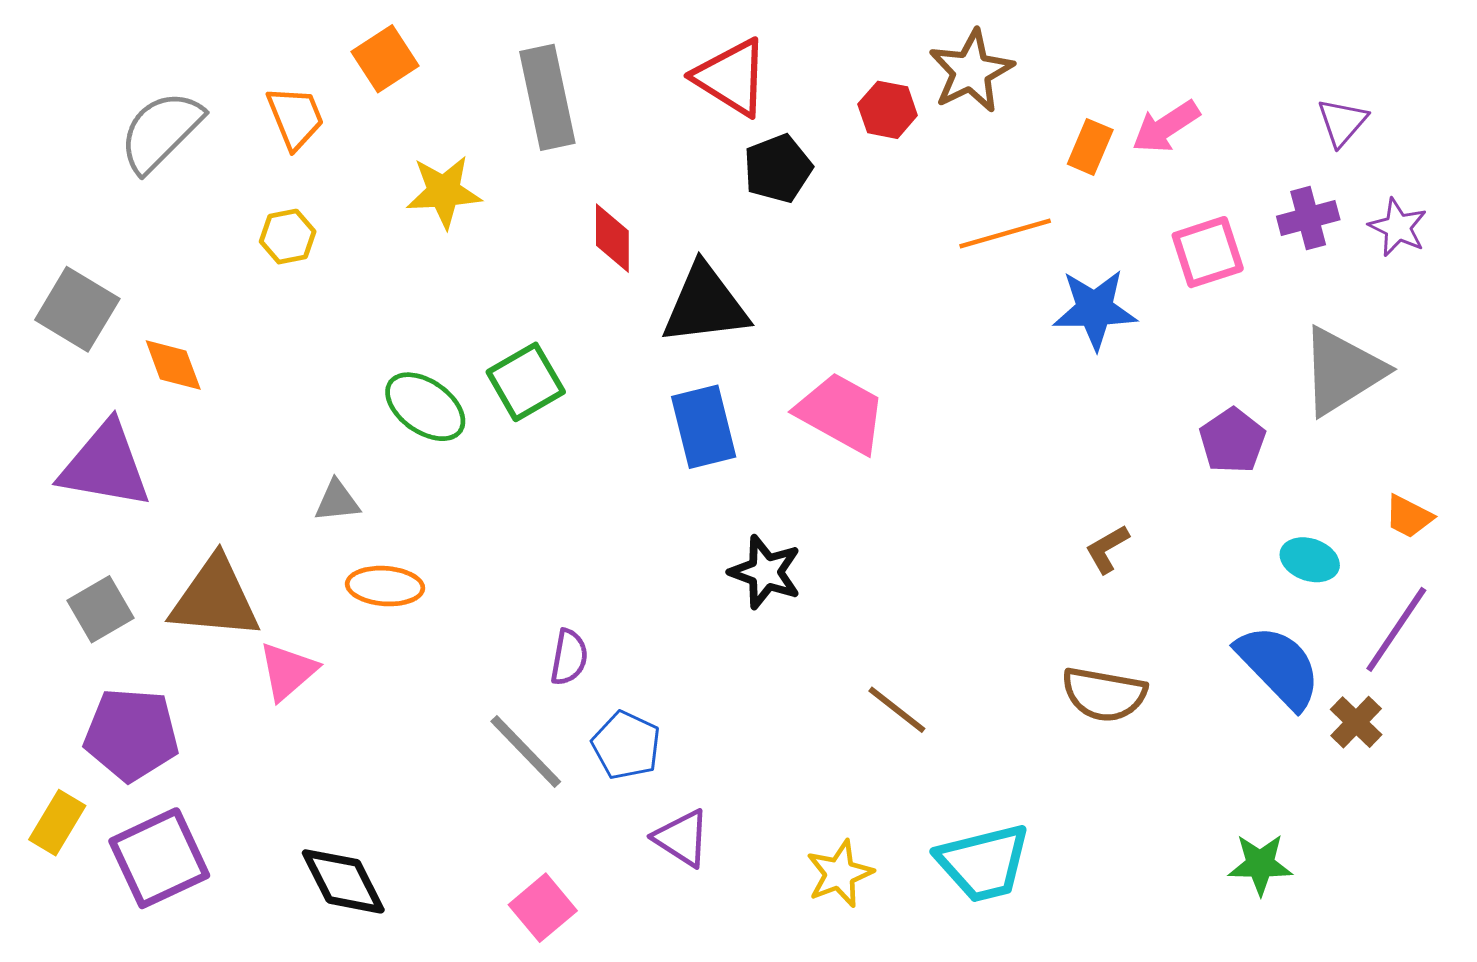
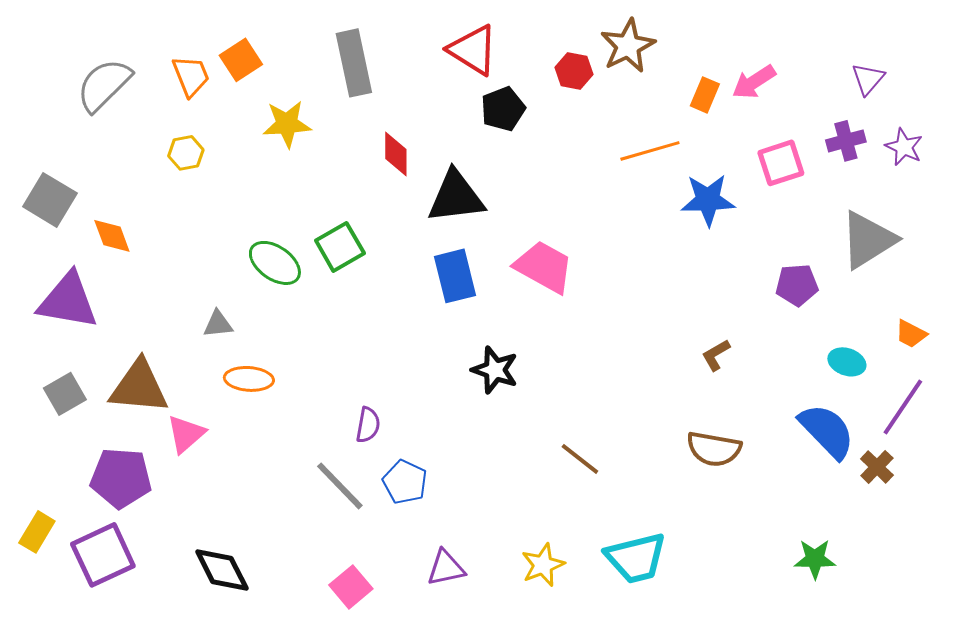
orange square: (385, 59) -> (241, 60), moved
purple pentagon: (1232, 441) -> (797, 285), turned 30
purple pentagon: (131, 734) -> (121, 478), moved
purple triangle: (682, 838) -> (446, 568), moved, turned -45

